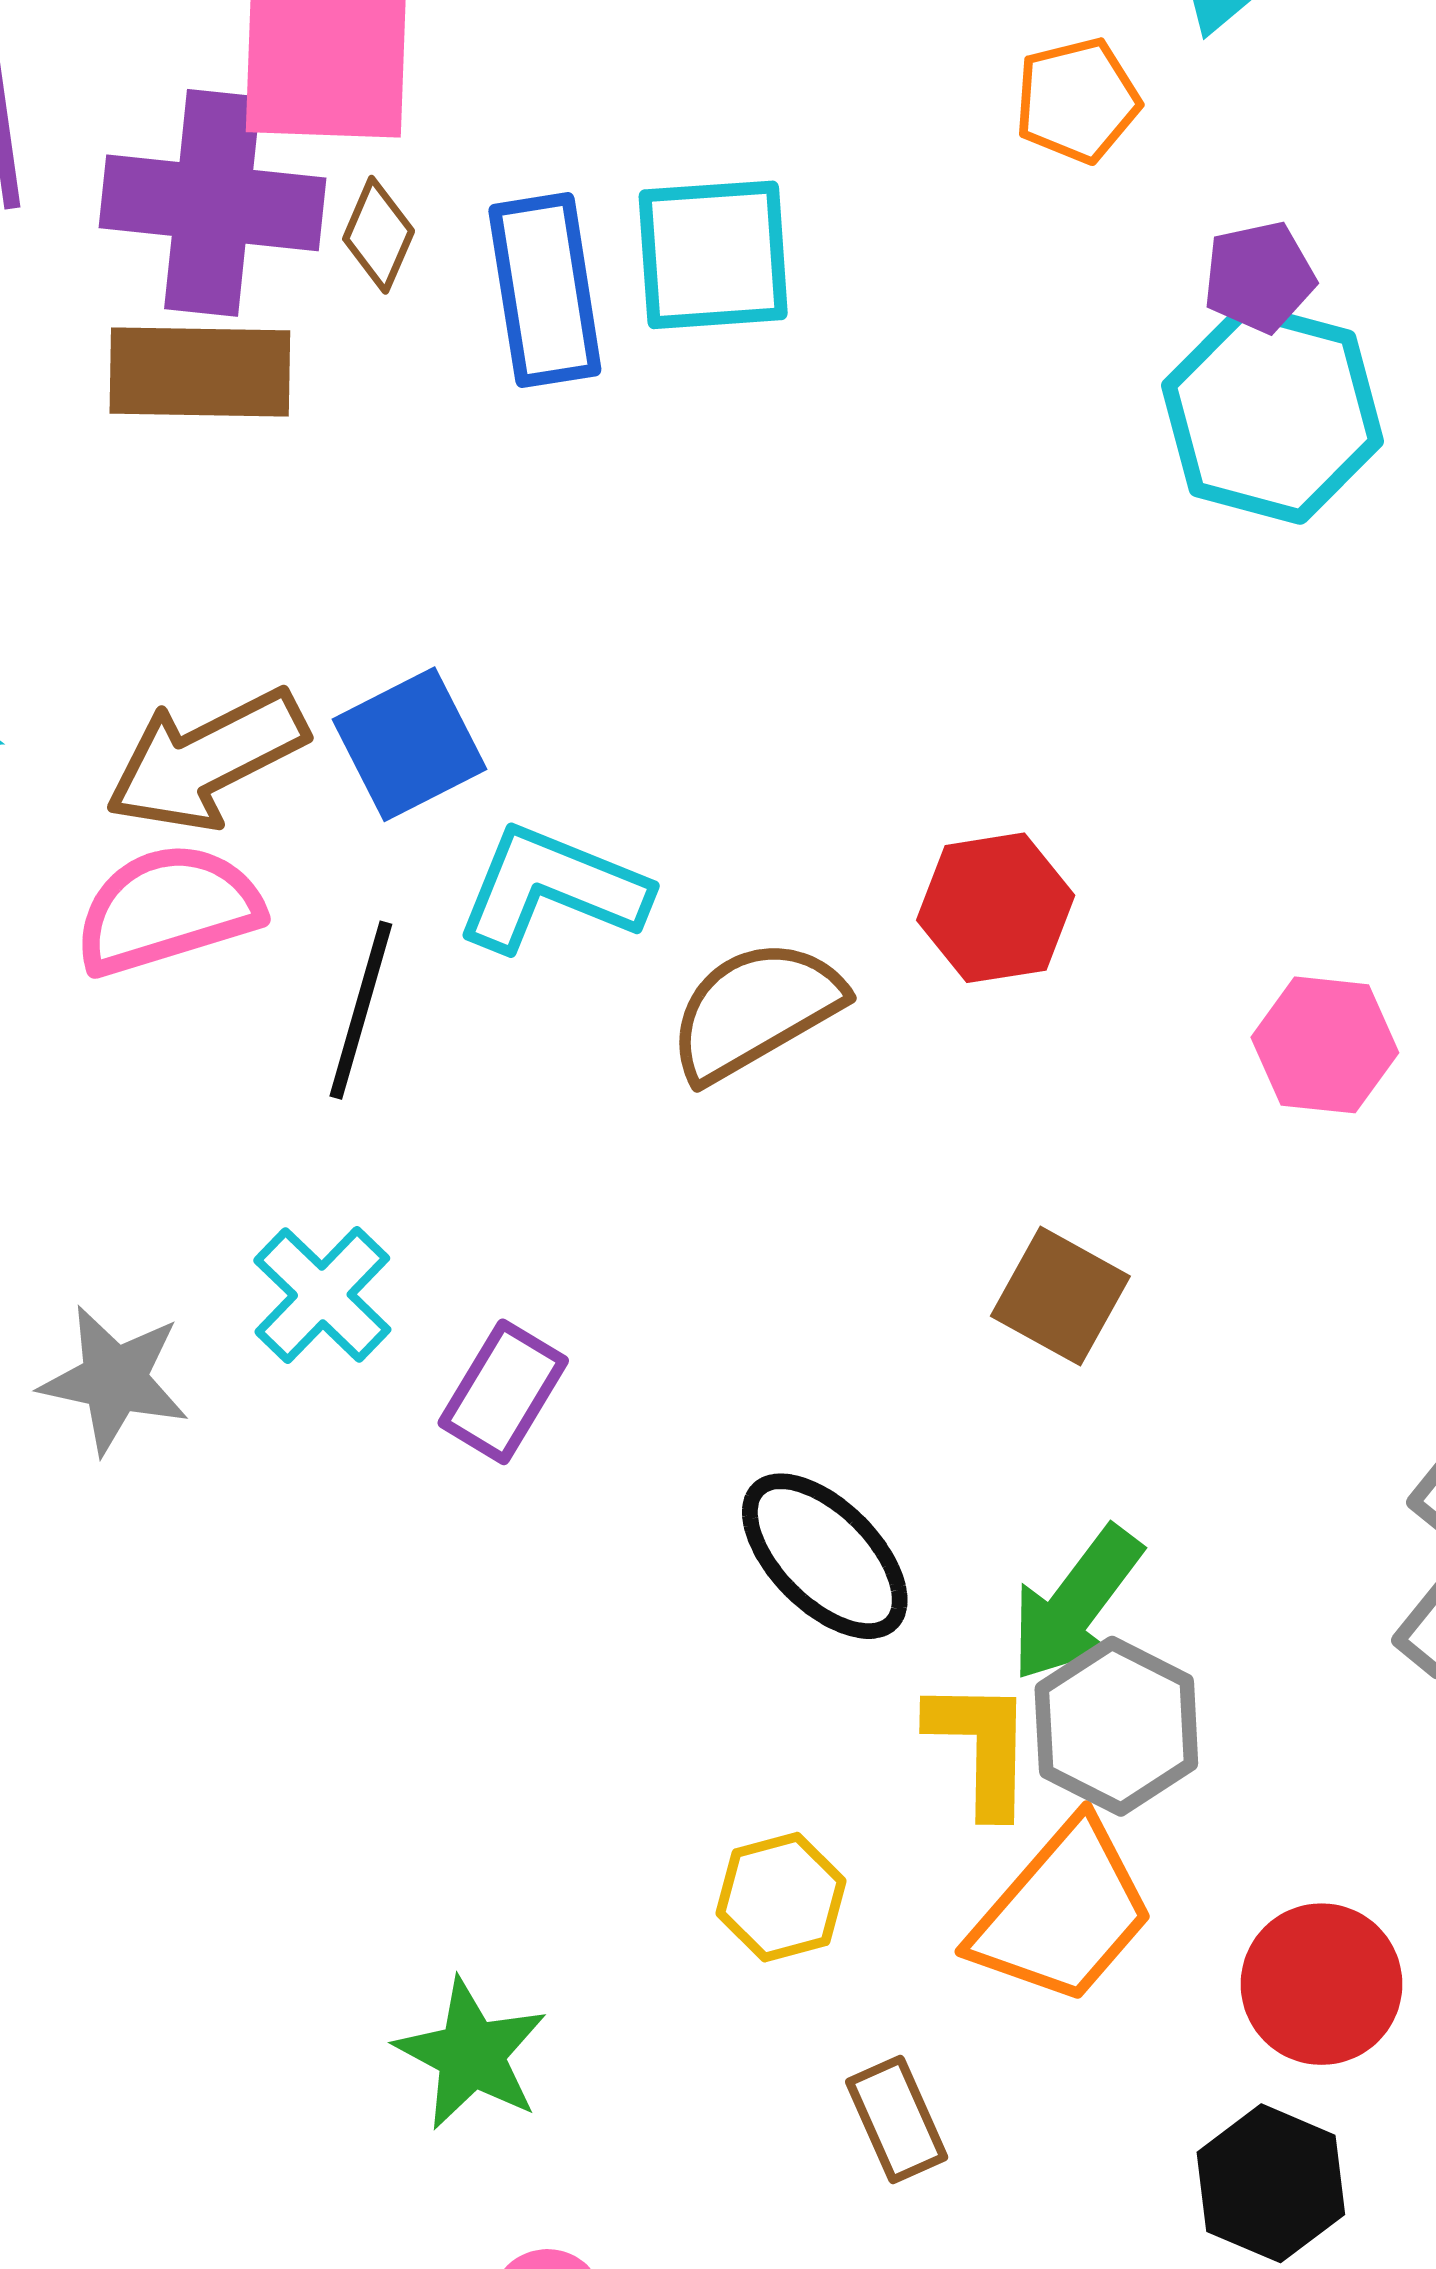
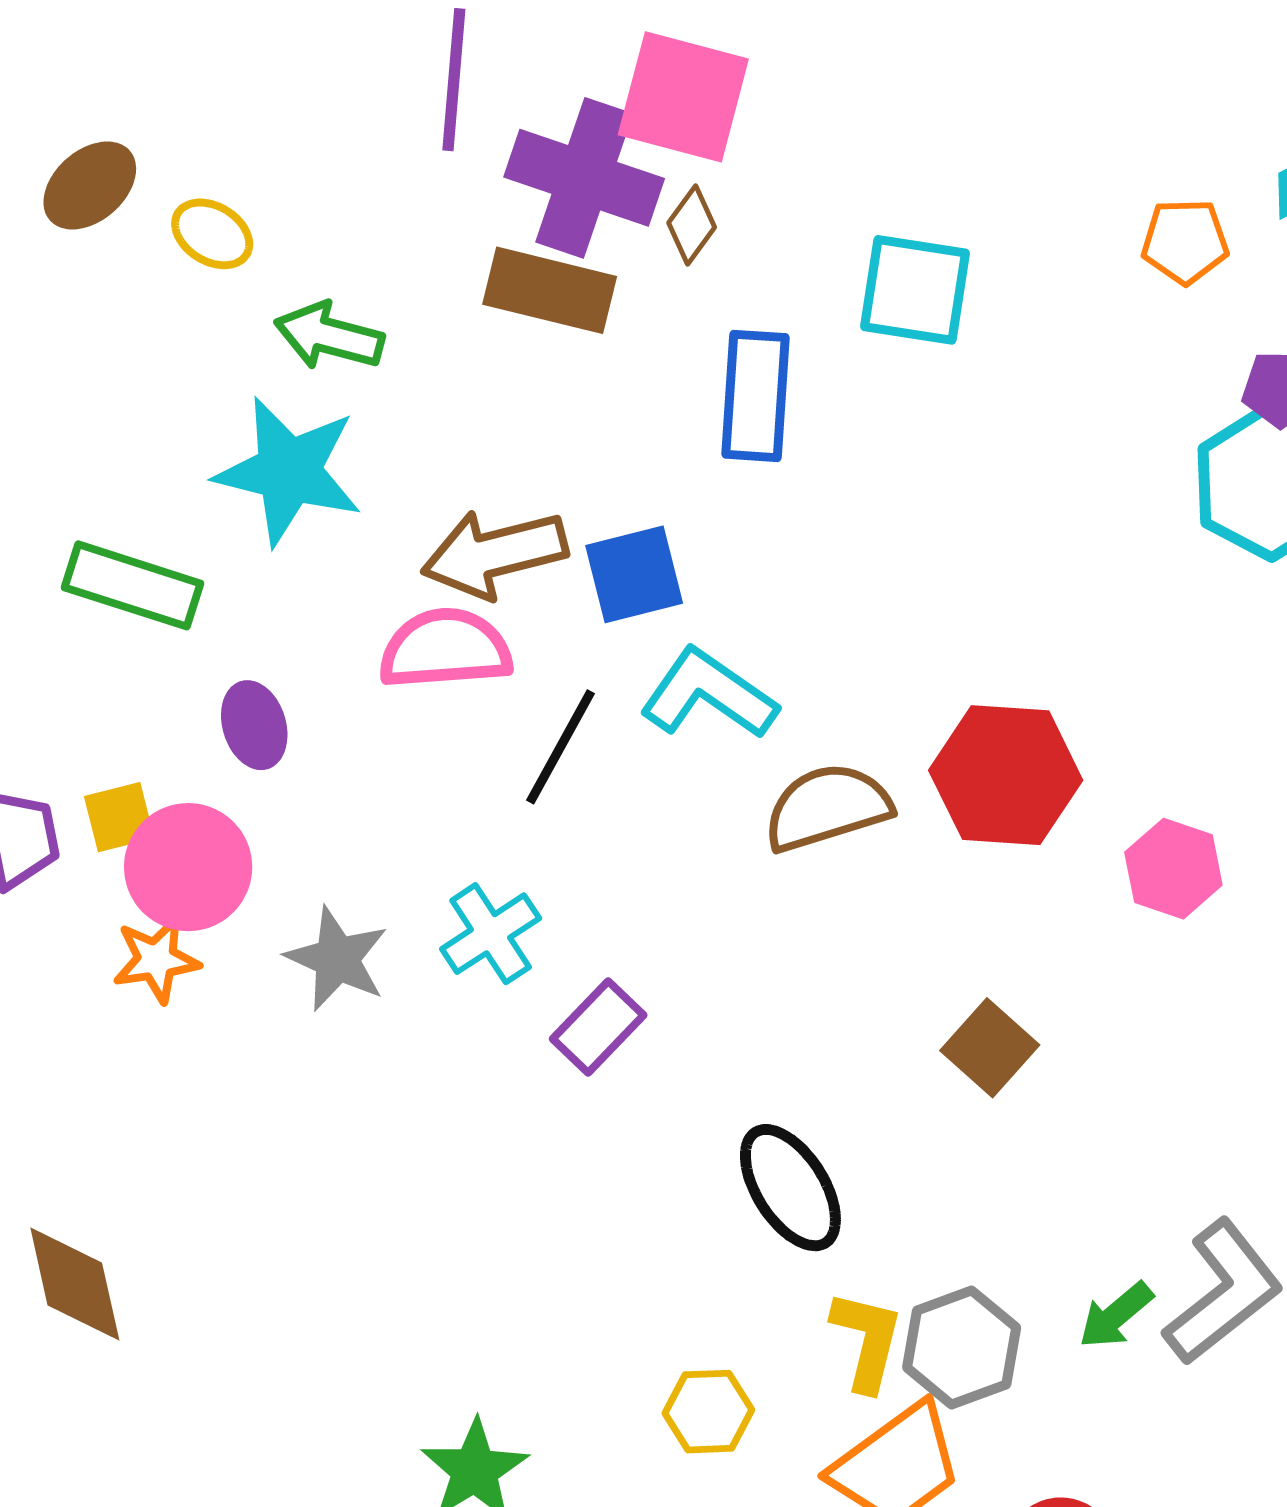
blue rectangle: (545, 290) -> (756, 396), moved
red hexagon: (996, 908) -> (1006, 775), size x1.4
pink hexagon: (1325, 1045) -> (1173, 869), moved
green arrow: (1076, 1604) -> (1116, 1315), moved, size x0.7

